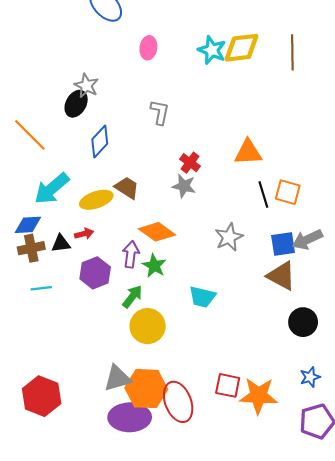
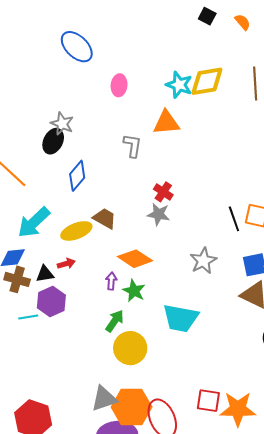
orange triangle: (248, 152) -> (166, 123), moved
brown cross: (31, 248) -> (17, 279), turned 30
purple arrow: (131, 254) -> (111, 281), size x0.7
purple hexagon: (95, 273) -> (51, 302), moved
cyan trapezoid: (202, 297) -> (181, 318), size x1.4

